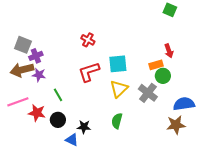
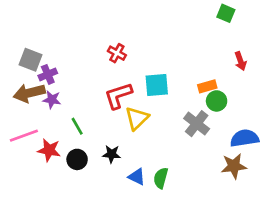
red arrow: (169, 51) -> (240, 61), moved
yellow triangle: (119, 89) -> (137, 118), moved
green semicircle: (117, 121) -> (161, 178), moved
black star: (84, 127) -> (112, 154), moved
blue triangle: (72, 140) -> (137, 177), moved

